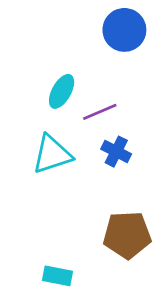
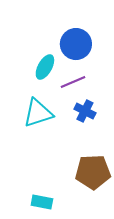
blue circle: (124, 30) -> (76, 44), moved

